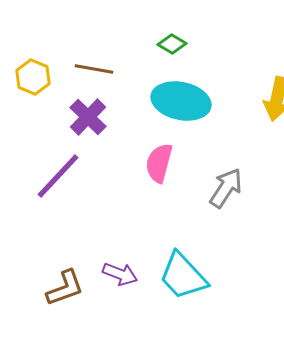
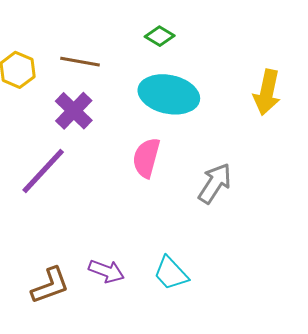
cyan trapezoid: (183, 276) -> (171, 273), size x0.7

